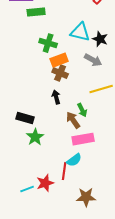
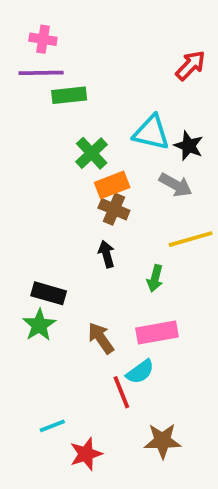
green cross: (48, 43) -> (92, 153), turned 30
green arrow: (82, 110) -> (155, 278), turned 40
brown arrow: (73, 120) -> (101, 338), moved
green star: (35, 137) -> (39, 325), moved
red line: (64, 171) -> (121, 392), turned -30
red star: (45, 183) -> (86, 454), moved

